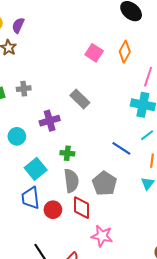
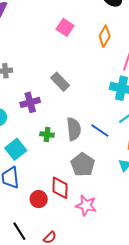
pink square: (94, 53) -> (65, 27), moved
gray semicircle: (71, 181) -> (74, 129), moved
red circle: (53, 210) -> (39, 199), moved
pink star: (102, 236) -> (86, 205), moved

